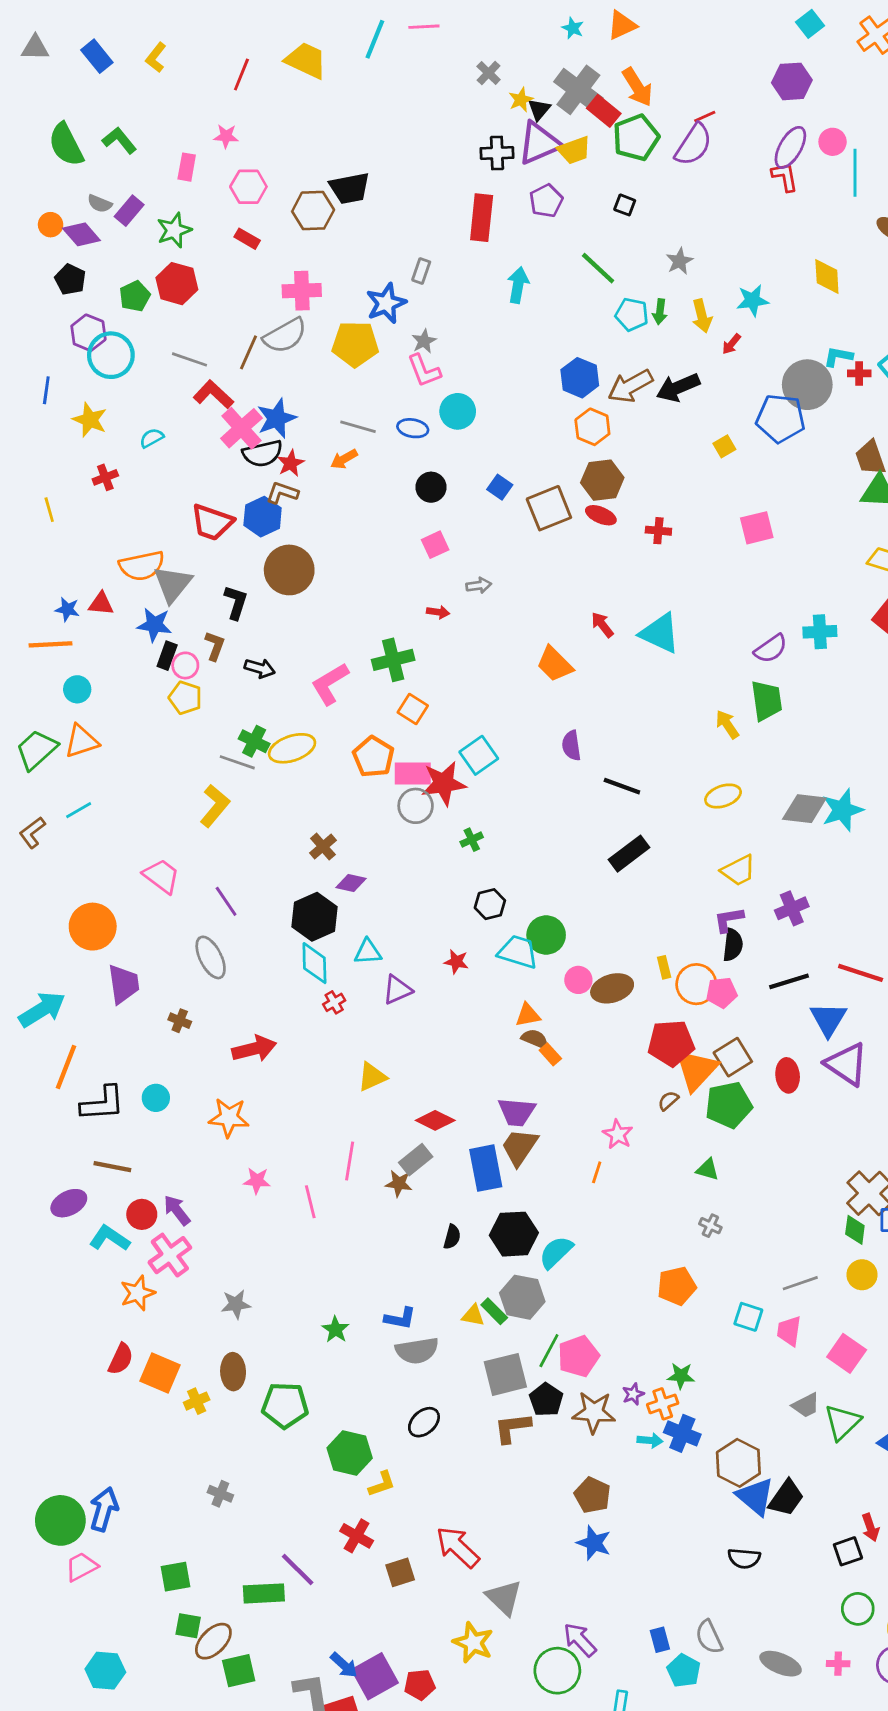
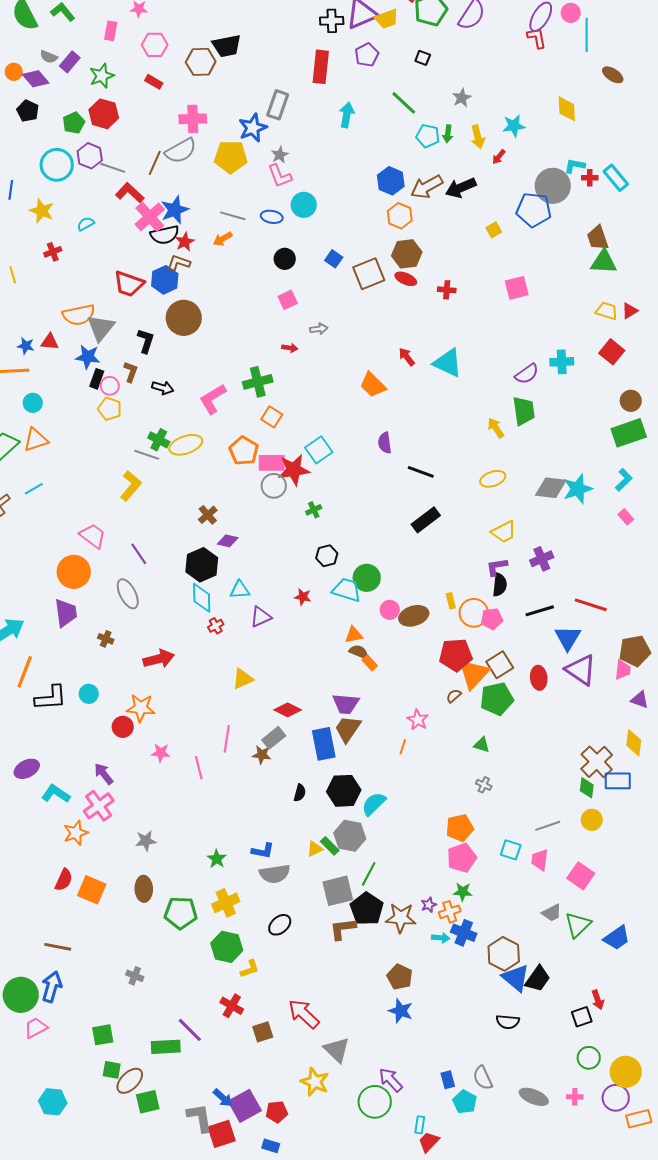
gray rectangle: (421, 271) -> (278, 105), size x1.6
purple hexagon: (88, 333) -> (90, 156), moved
orange circle: (93, 927) -> (74, 572), moved
brown line: (112, 1167) -> (58, 947), moved
red circle: (142, 1214) -> (123, 727), moved
yellow triangle: (473, 1315) -> (315, 849), turned -36
pink pentagon: (578, 1356) -> (462, 858), moved
black pentagon: (546, 1400) -> (367, 909), size x1.4
yellow cross: (197, 1401) -> (226, 903), moved, size x1.5

